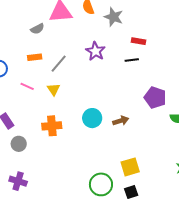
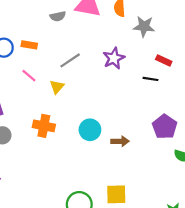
gray star: (114, 17) -> (144, 27), turned -30
orange rectangle: (35, 57) -> (29, 45), moved

